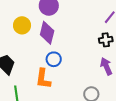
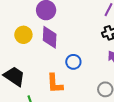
blue circle: (54, 59) -> (73, 62), moved

